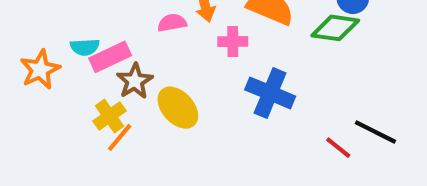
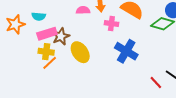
pink rectangle: (110, 57) -> (47, 34), moved
yellow cross: (109, 116) -> (46, 52), turned 35

